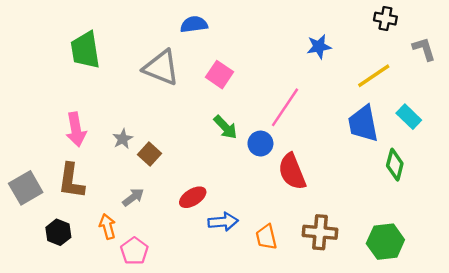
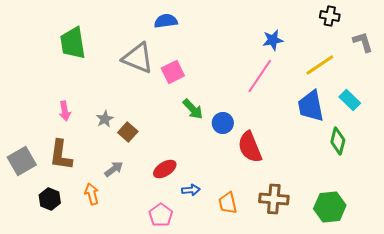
pink square: (220, 75) -> (173, 72), moved, turned 30
pink line: (285, 107) -> (260, 76), moved
pink arrow: (76, 129) -> (65, 111), size x0.7
blue arrow: (223, 222) -> (191, 190), size x0.7
pink pentagon: (134, 251) -> (161, 215), moved

